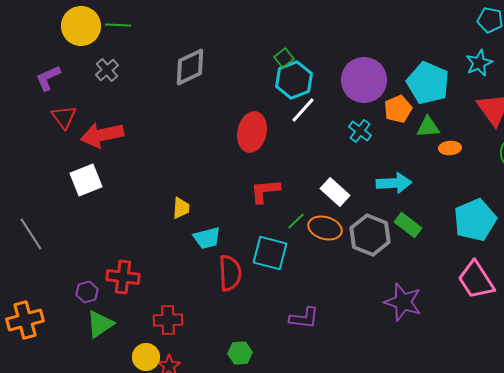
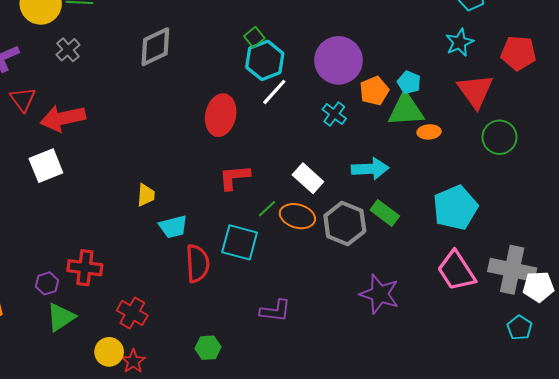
cyan pentagon: (428, 83) -> (409, 82), moved, size x0.5
green triangle: (428, 127) -> (406, 110), size x1.5
red cross: (168, 320) -> (132, 313), turned 32

